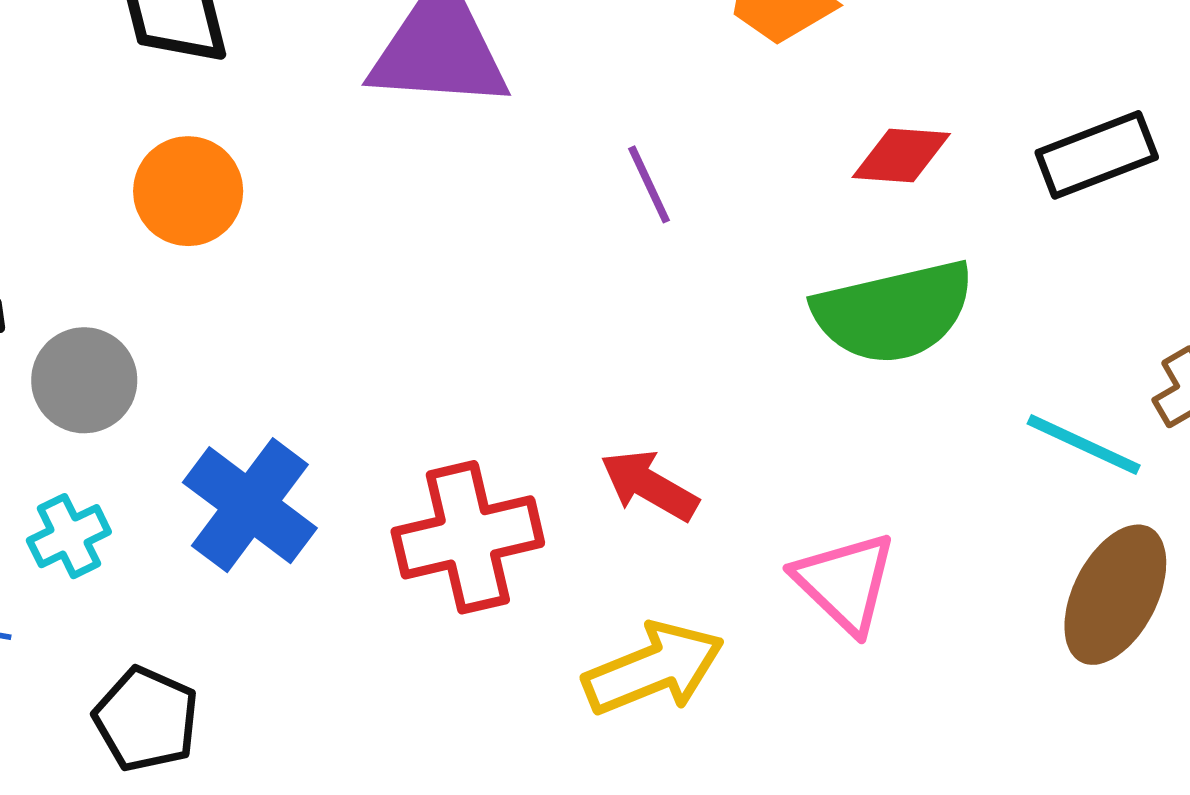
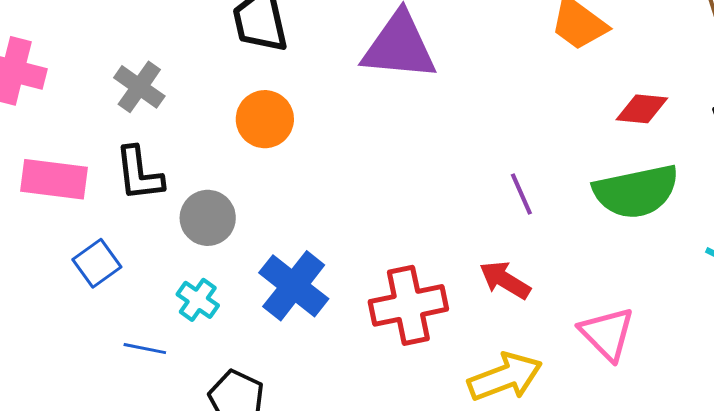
purple line: (649, 184) -> (521, 194), moved
cyan cross: (69, 536) -> (198, 300), turned -30

